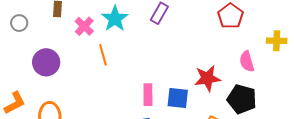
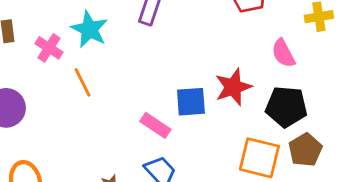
pink rectangle: (148, 95) -> (155, 125), turned -45
blue square: (178, 98) -> (191, 102), moved

